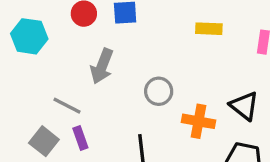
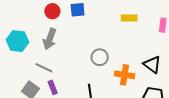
cyan hexagon: (29, 36) -> (17, 41), moved
gray arrow: (102, 66) -> (50, 39), moved

